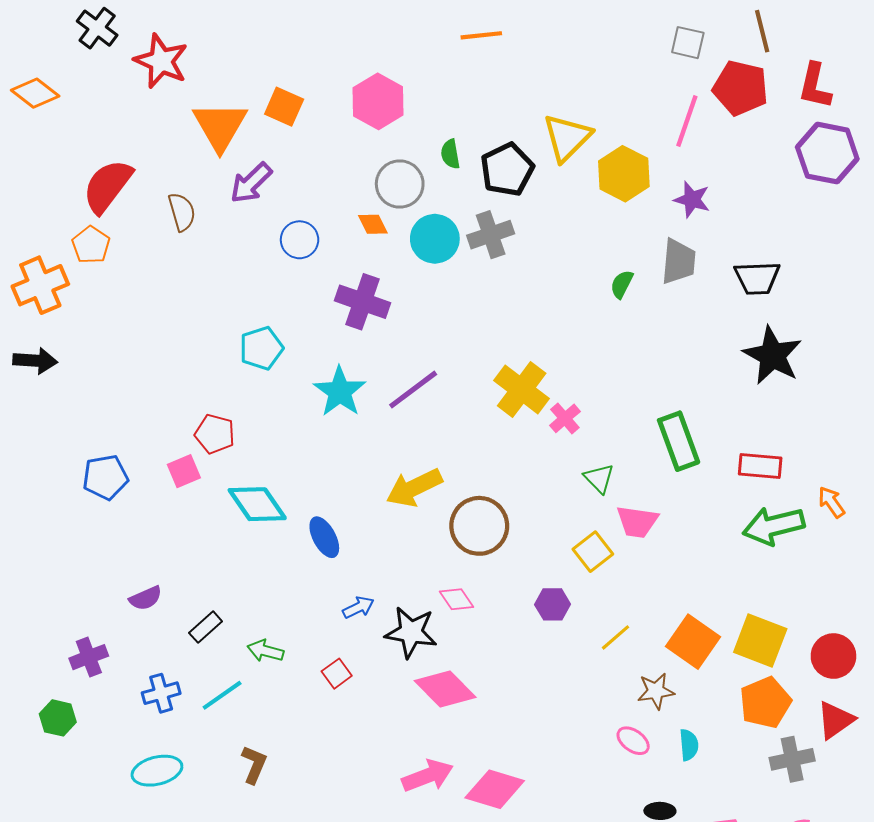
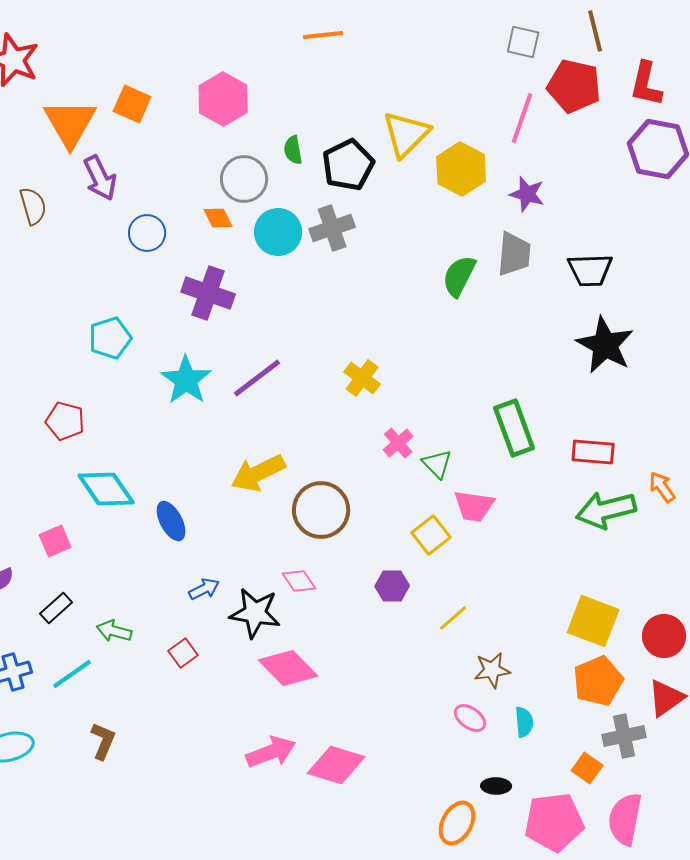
purple arrow: (251, 183) -> (100, 178), turned -72
green semicircle: (622, 284) -> (459, 276), size x1.5
yellow cross: (522, 390) -> (362, 378), size x0.7
pink cross: (565, 418) -> (398, 443), moved
pink square: (184, 471) -> (55, 541), moved
orange square: (693, 642) -> (587, 768), moved, size x0.6

